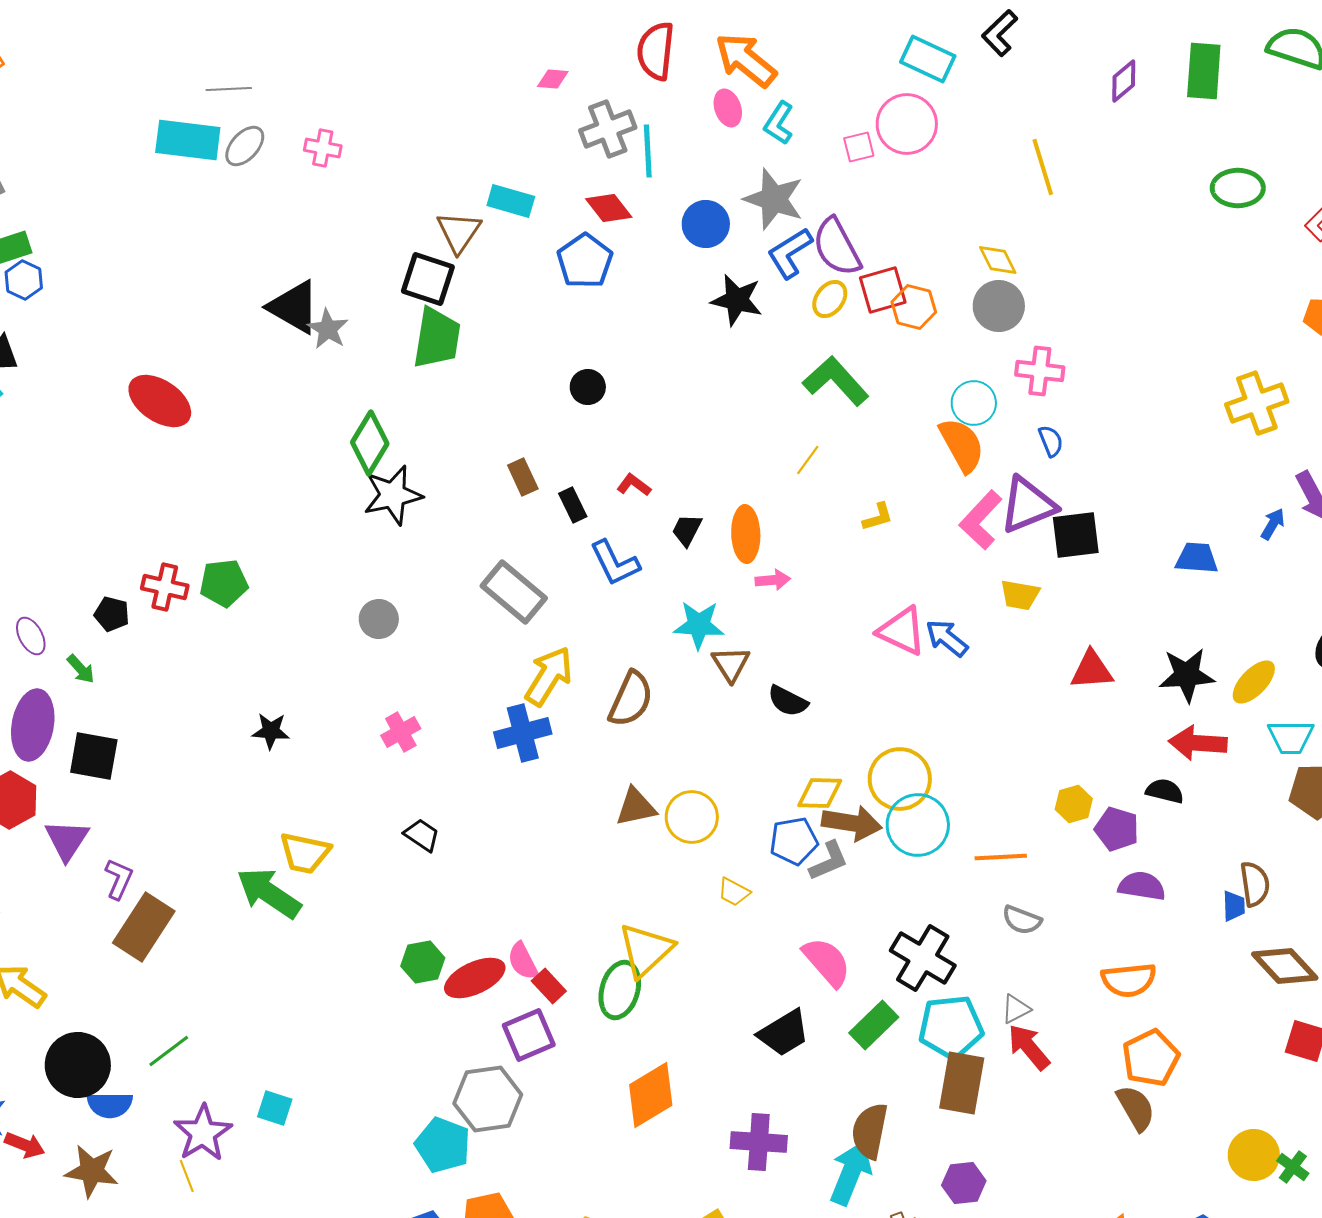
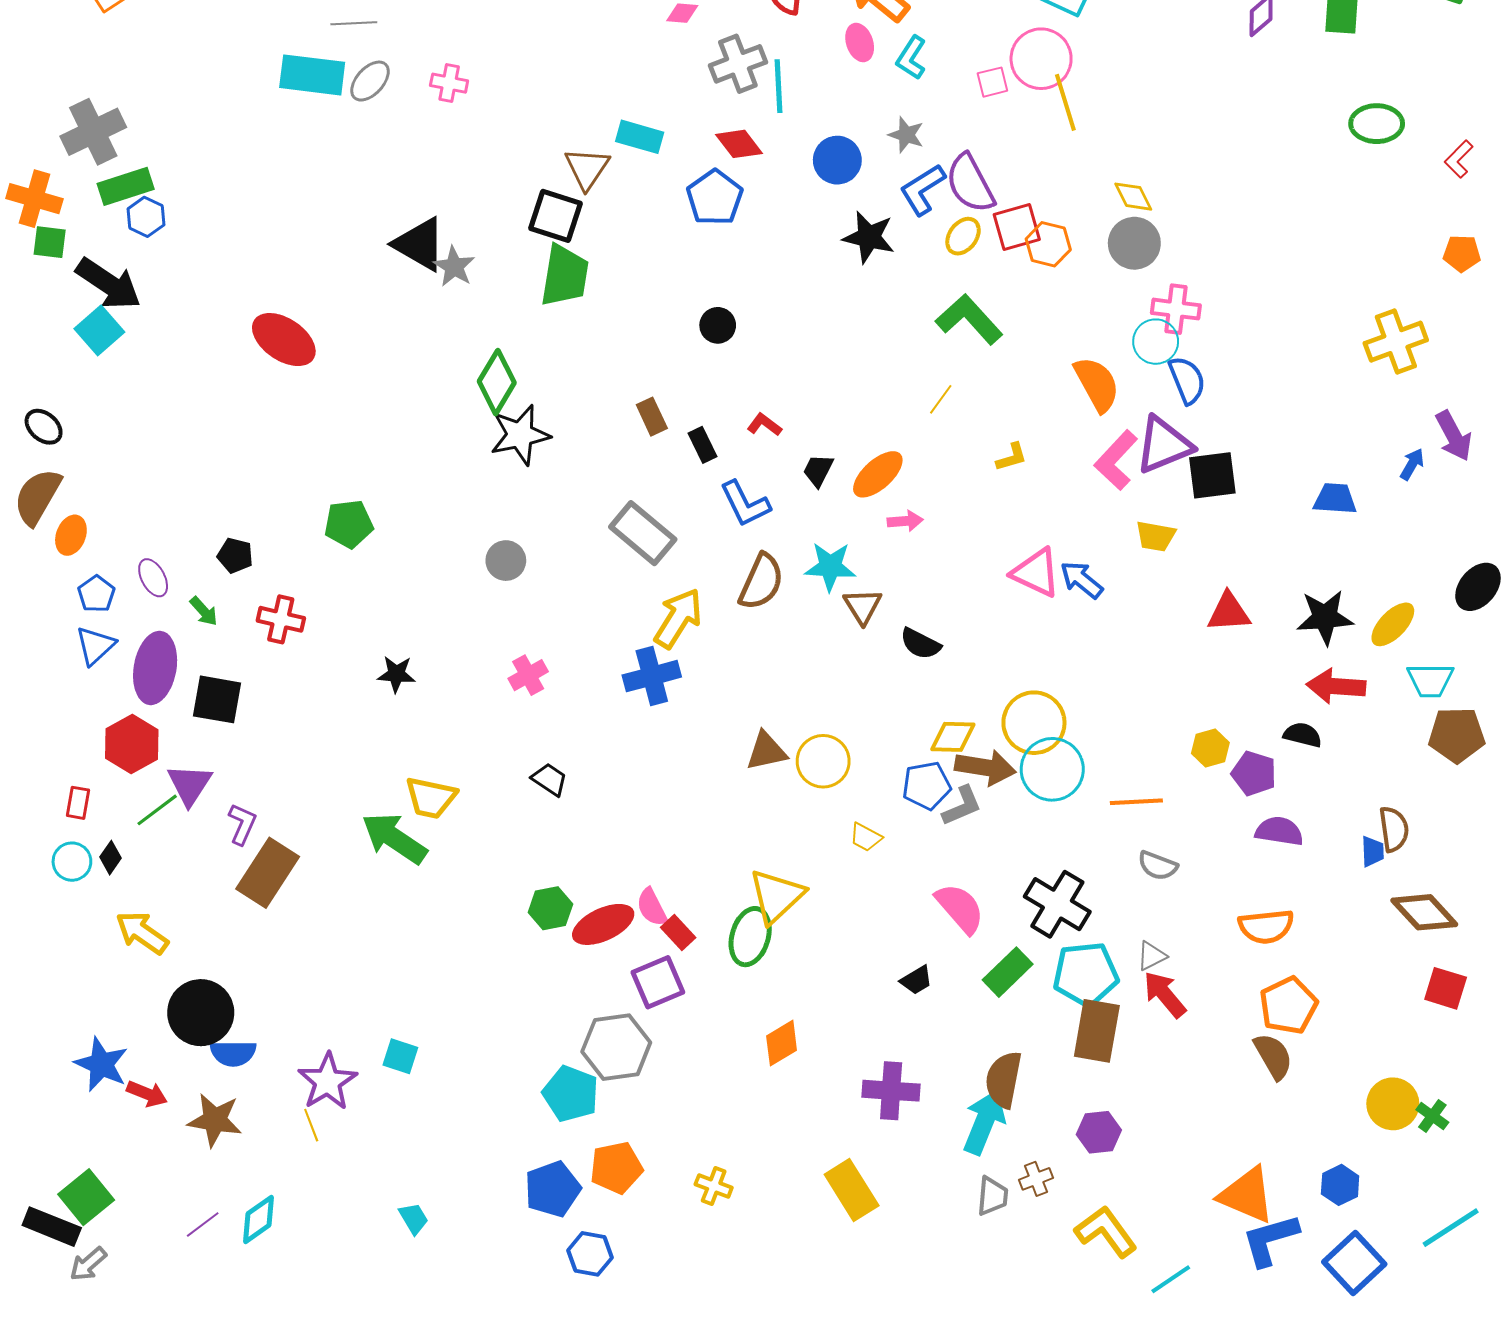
yellow line: (1043, 167) -> (1065, 102), moved
gray star: (774, 199) -> (906, 135), size x0.6
cyan circle: (974, 403) -> (1156, 342), moved
blue semicircle: (1051, 441) -> (1187, 380), size x1.5
orange ellipse: (746, 534) -> (878, 474), turned 50
red cross: (165, 587) -> (281, 619), moved
brown semicircle: (631, 699) -> (761, 582), moved
black trapezoid: (784, 1033) -> (916, 980), size x0.6
green line: (169, 1051) -> (157, 810), moved
orange diamond: (651, 1095) -> (782, 1043), size x0.7

